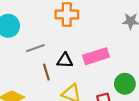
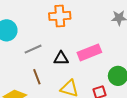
brown line: (46, 72) -> (37, 77), moved

